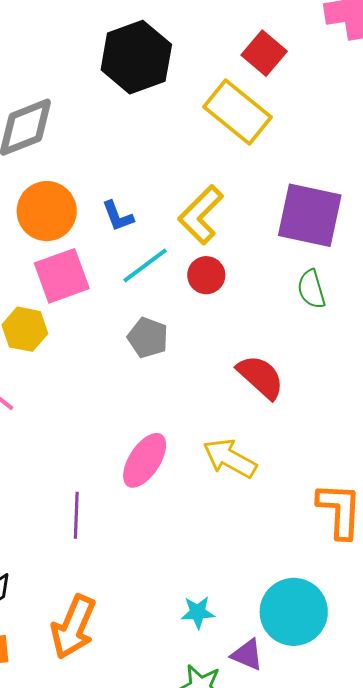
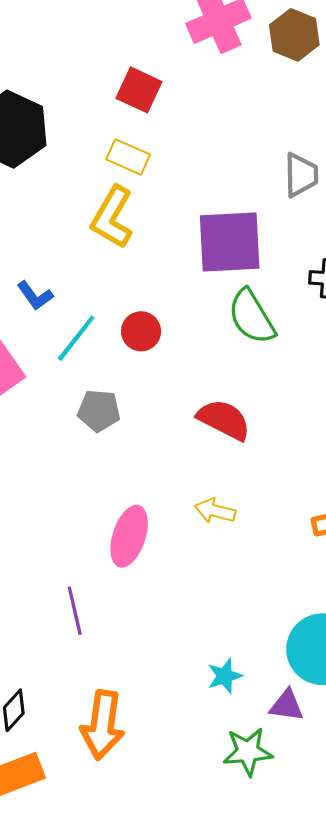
yellow rectangle: (238, 112) -> (128, 157), size x0.6
yellow L-shape: (201, 215) -> (112, 217), moved
green semicircle: (311, 289) -> (252, 317), size x1.4
yellow arrow: (230, 458) -> (215, 511), size x0.7

